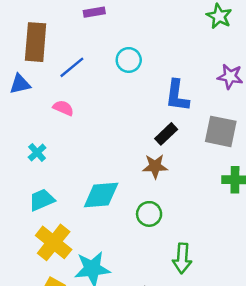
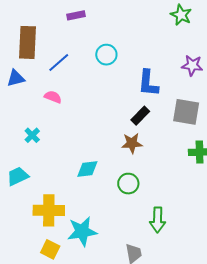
cyan diamond: (101, 195) -> (87, 169), size x0.7
cyan trapezoid: (42, 200) -> (18, 176), moved
yellow cross: (54, 242) -> (49, 210), turned -36

